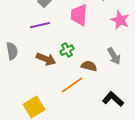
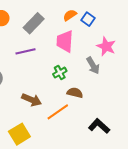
green cross: (67, 50) -> (60, 73), moved
gray arrow: (114, 56) -> (93, 66), moved
brown arrow: (46, 59) -> (32, 100), moved

